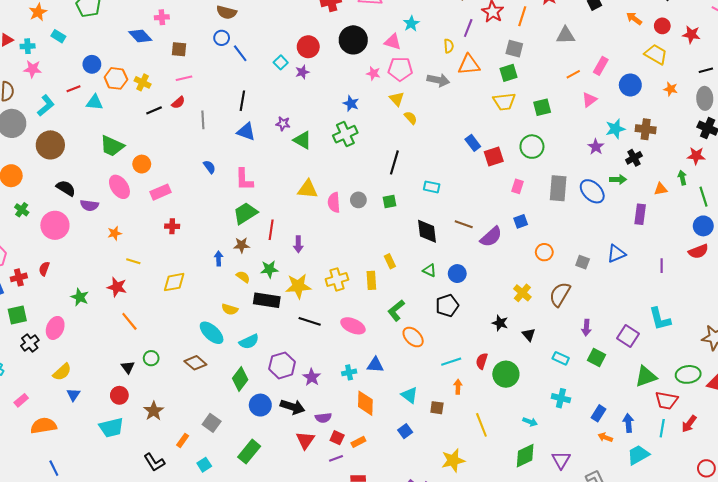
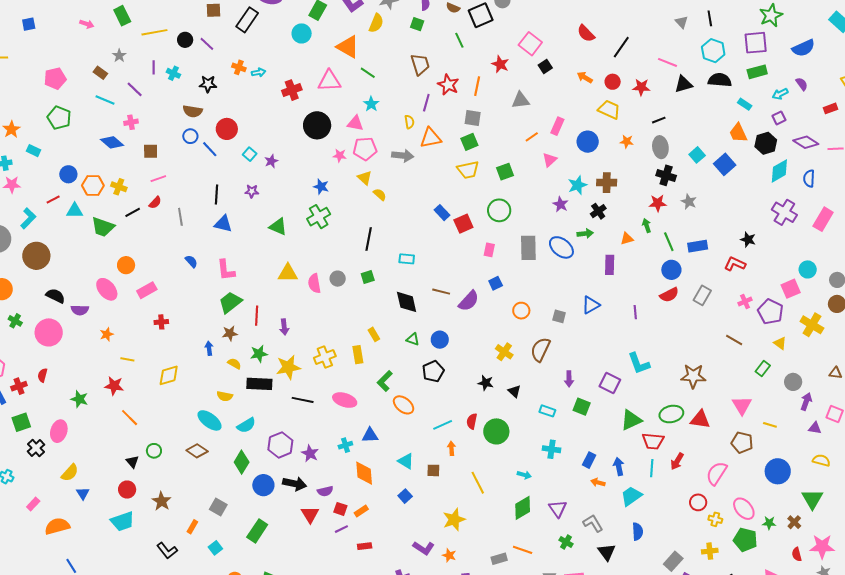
red circle: (308, 47) -> (227, 129), moved
purple star: (283, 124) -> (252, 191), moved
green trapezoid: (112, 146) -> (103, 227), moved

